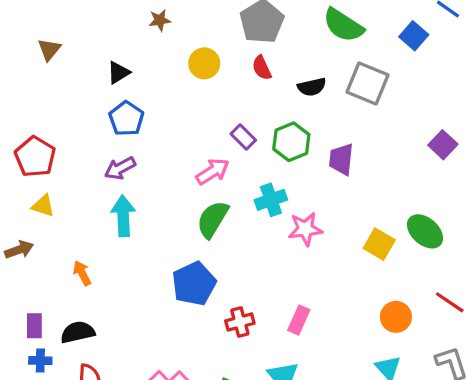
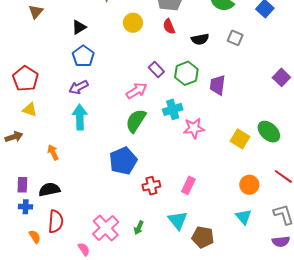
gray square: (367, 83) -> (235, 38), size x0.6

